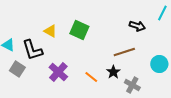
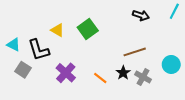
black arrow: (137, 26) -> (141, 15), moved
green square: (79, 30) -> (88, 29), turned 30
gray cross: (132, 85) -> (143, 77), moved

